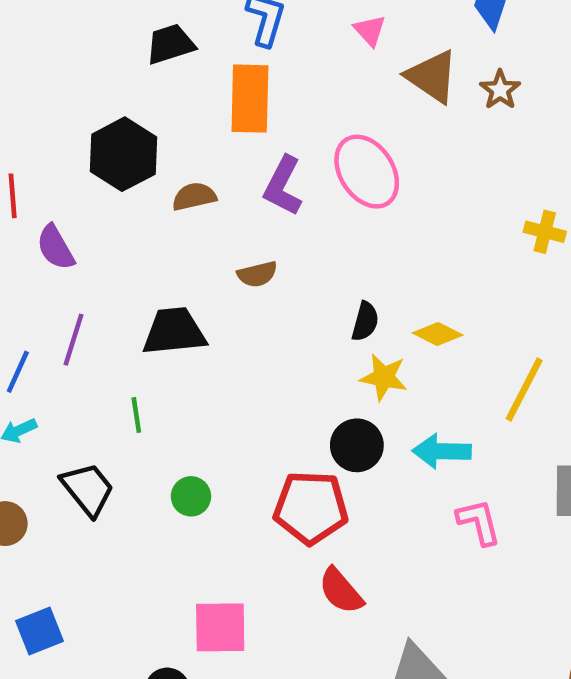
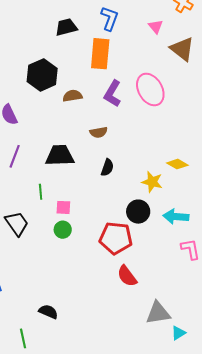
black semicircle: (365, 321) -> (107, 168), moved
pink square: (220, 627) -> (63, 207), moved, size x0.6

